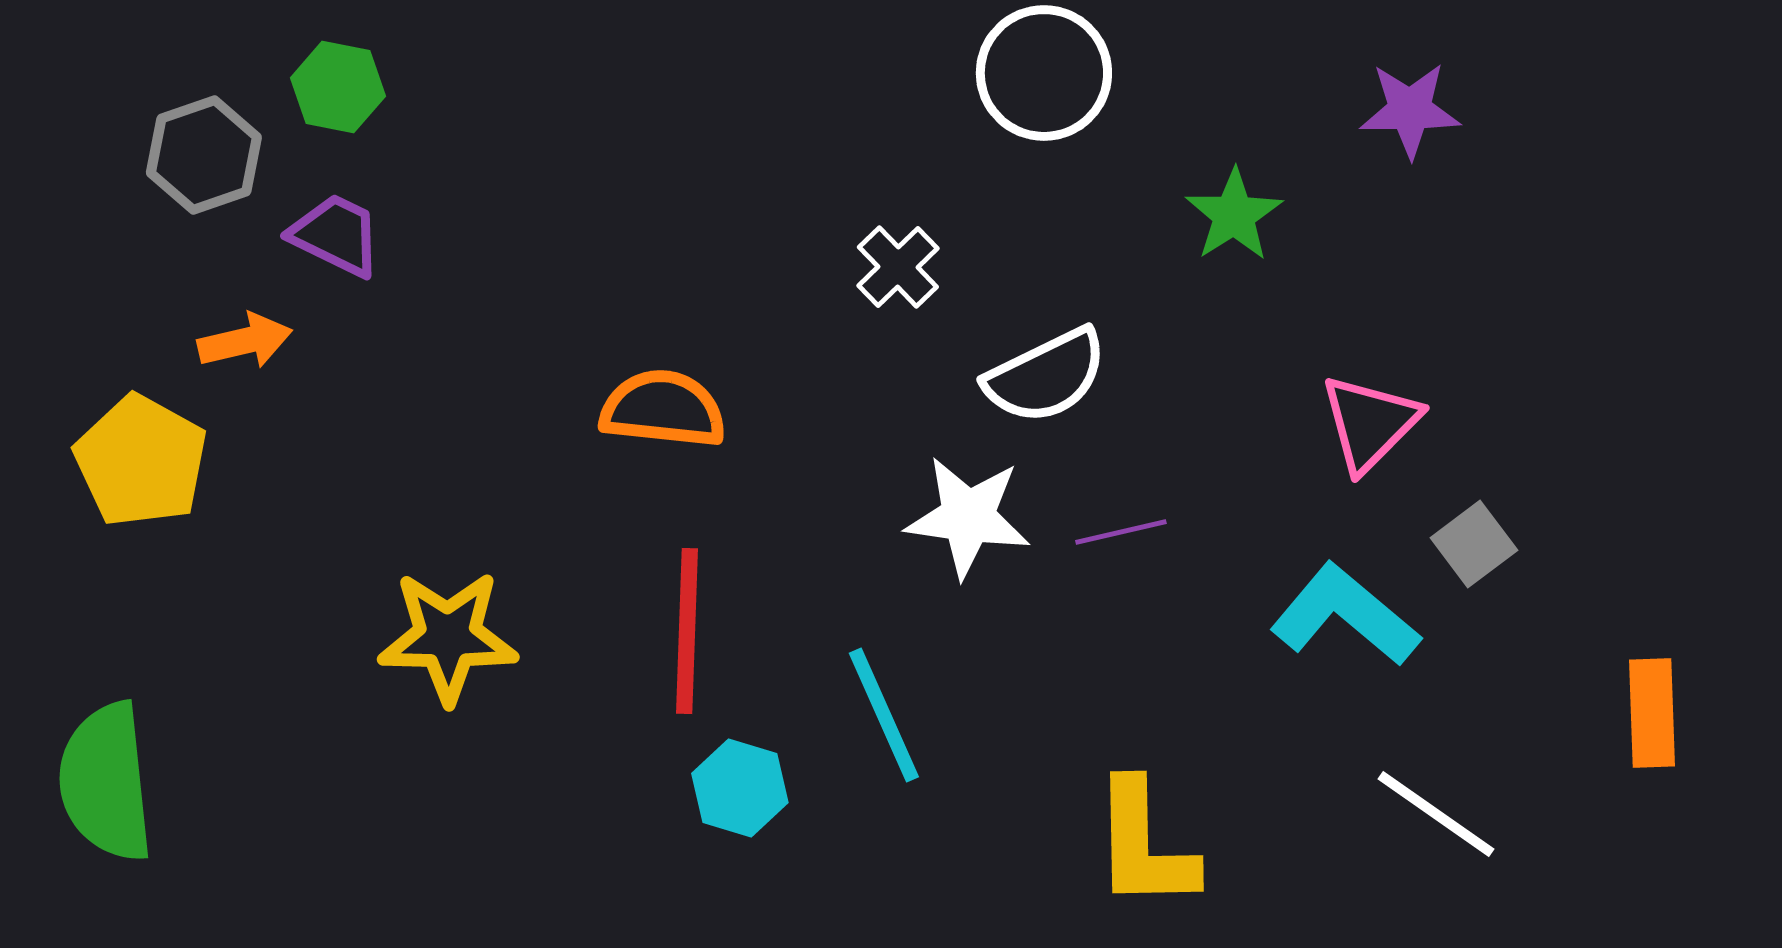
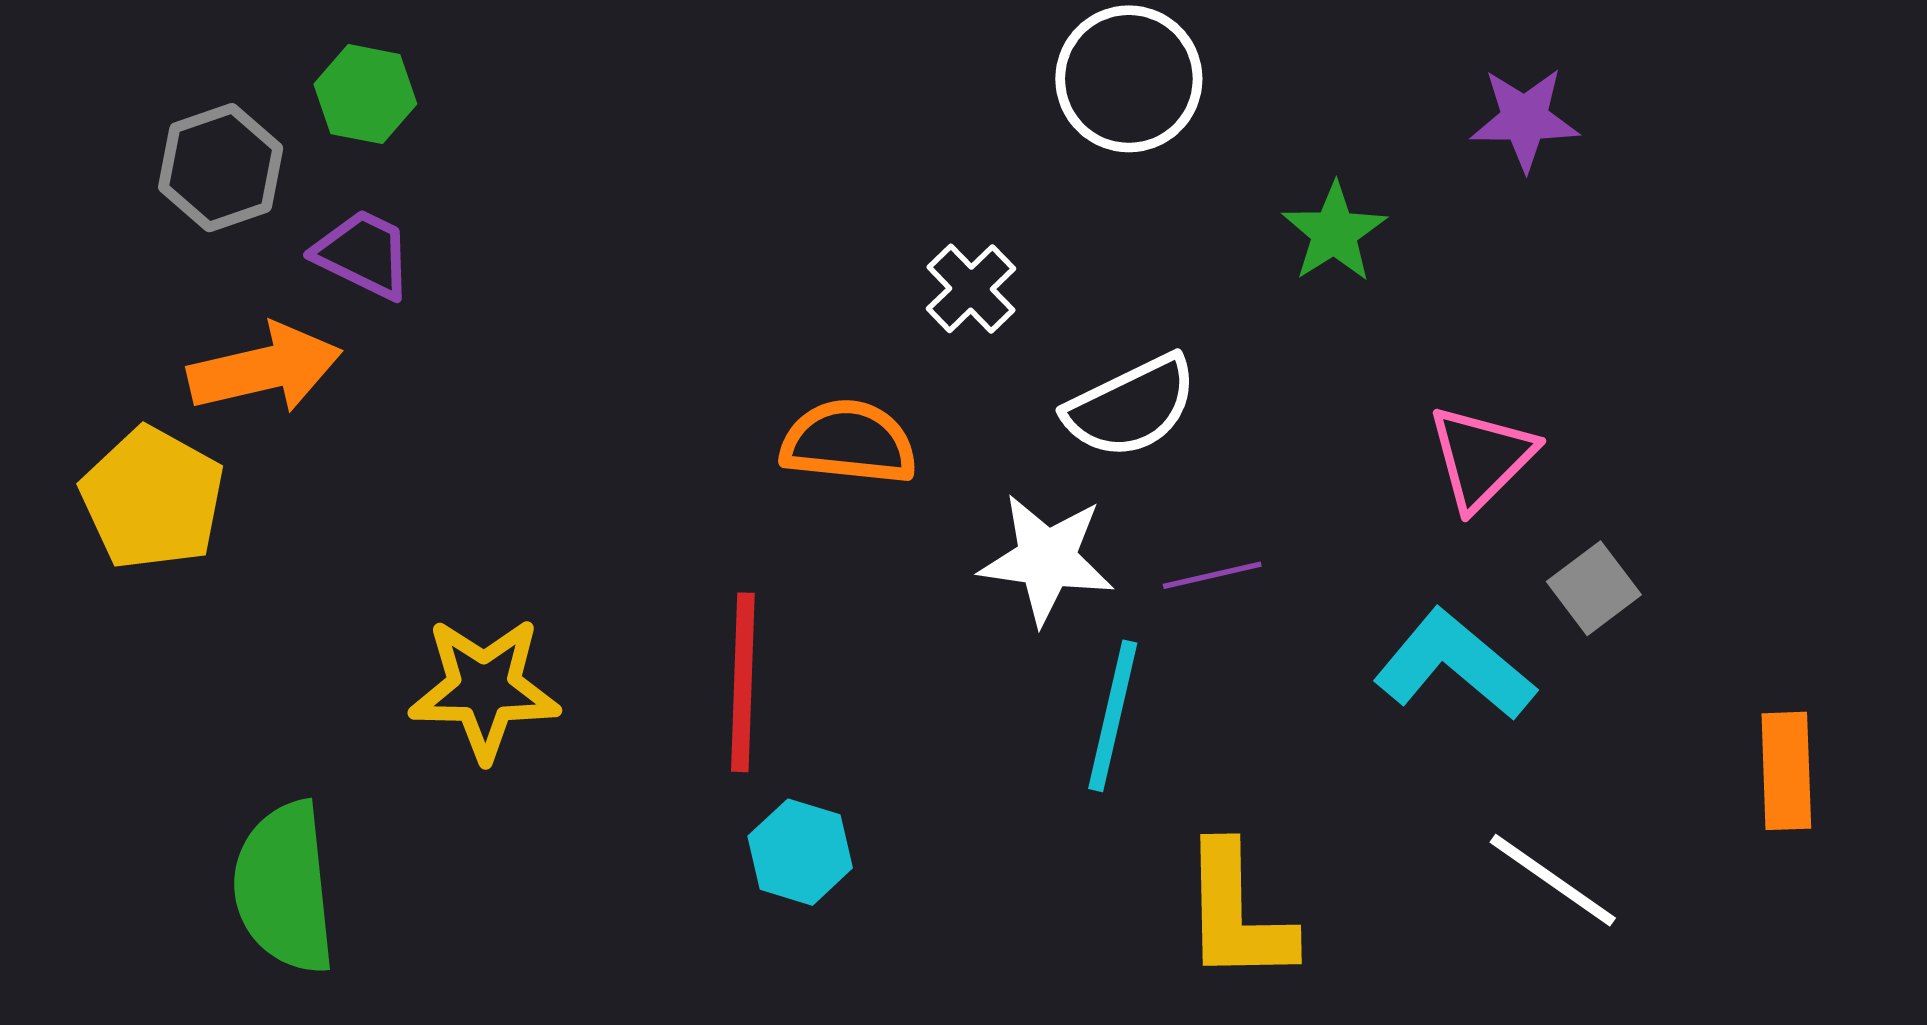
orange arrow: (245, 341) -> (265, 369), size x1.5
orange semicircle: (663, 409) -> (849, 442), moved
cyan line: (884, 715) -> (1113, 716), moved, turned 37
green semicircle: (106, 782) -> (284, 888), moved

